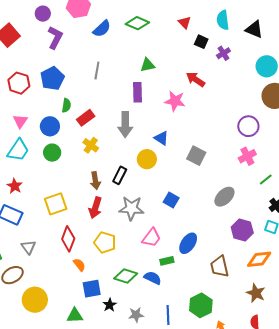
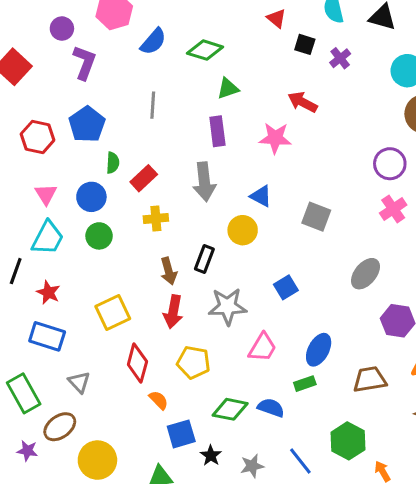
green diamond: (137, 23) -> (205, 50), moved
yellow cross: (91, 145) -> (156, 219), turned -35
blue square: (171, 200) -> (286, 287), turned 35
green rectangle: (167, 261) -> (305, 384), moved
brown trapezoid: (220, 267) -> (370, 379), turned 100
blue line: (168, 315) -> (300, 461), turned -30

